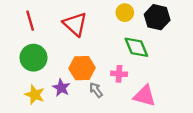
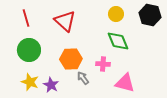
yellow circle: (125, 13) -> (116, 14), moved
black hexagon: (157, 17) -> (150, 15), moved
purple star: (61, 88) -> (51, 85), moved

